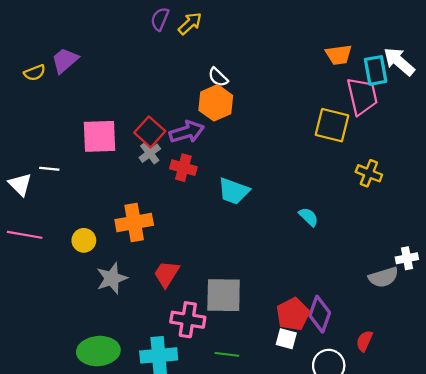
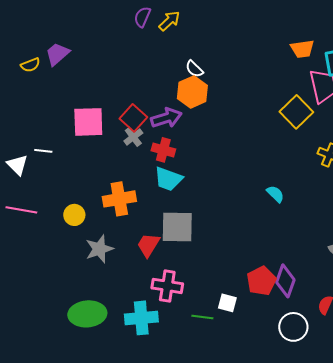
yellow square: (332, 125) -> (296, 112), turned 32
cyan trapezoid: (234, 191) -> (168, 179), moved
gray square: (224, 295) -> (177, 227), moved
white square: (286, 339) -> (227, 303), moved

